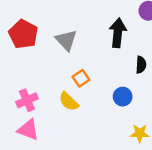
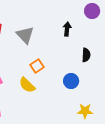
black arrow: (118, 33) -> (67, 29), size x0.6

